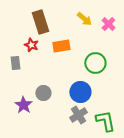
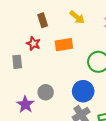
yellow arrow: (84, 19) -> (77, 17), moved
brown rectangle: (40, 22) -> (43, 20), size x0.6

